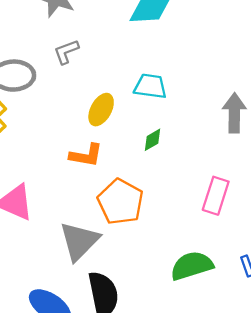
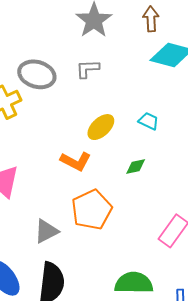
cyan trapezoid: (150, 86) -> (149, 121), size x0.7
gray triangle: (79, 241) -> (46, 231), size x0.7

